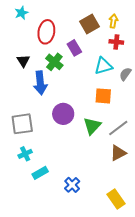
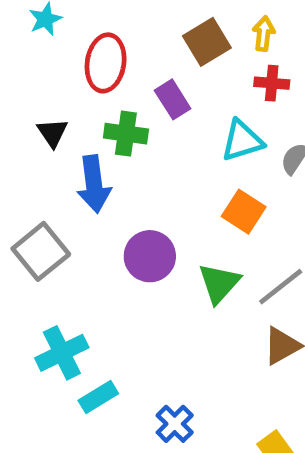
green cross: (54, 62) -> (126, 134), turned -30
orange square: (103, 96) -> (244, 212), turned 30
gray square: (22, 124) -> (41, 251), moved, turned -30
cyan cross: (25, 154) -> (62, 353), size x1.5

